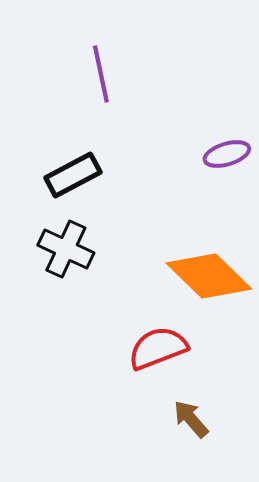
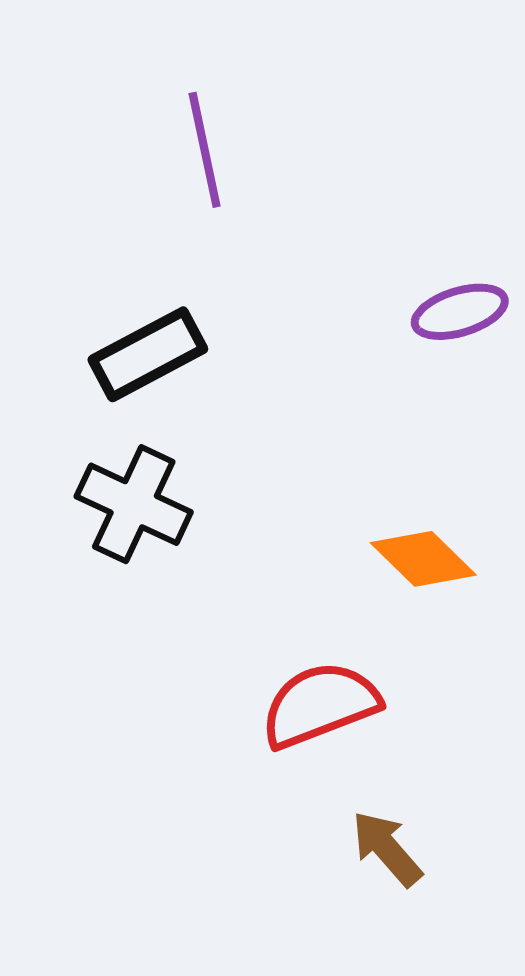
orange diamond: (209, 276) -> (423, 559), size x0.6

